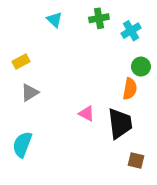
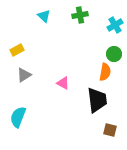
cyan cross: (131, 31) -> (115, 25), moved
pink triangle: (87, 114) -> (63, 83), moved

